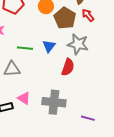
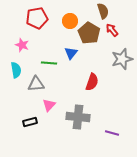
gray star: (78, 44) -> (122, 59), moved, turned -30
blue triangle: (49, 46) -> (71, 53), moved
pink triangle: (24, 98) -> (49, 105), moved, turned 40

